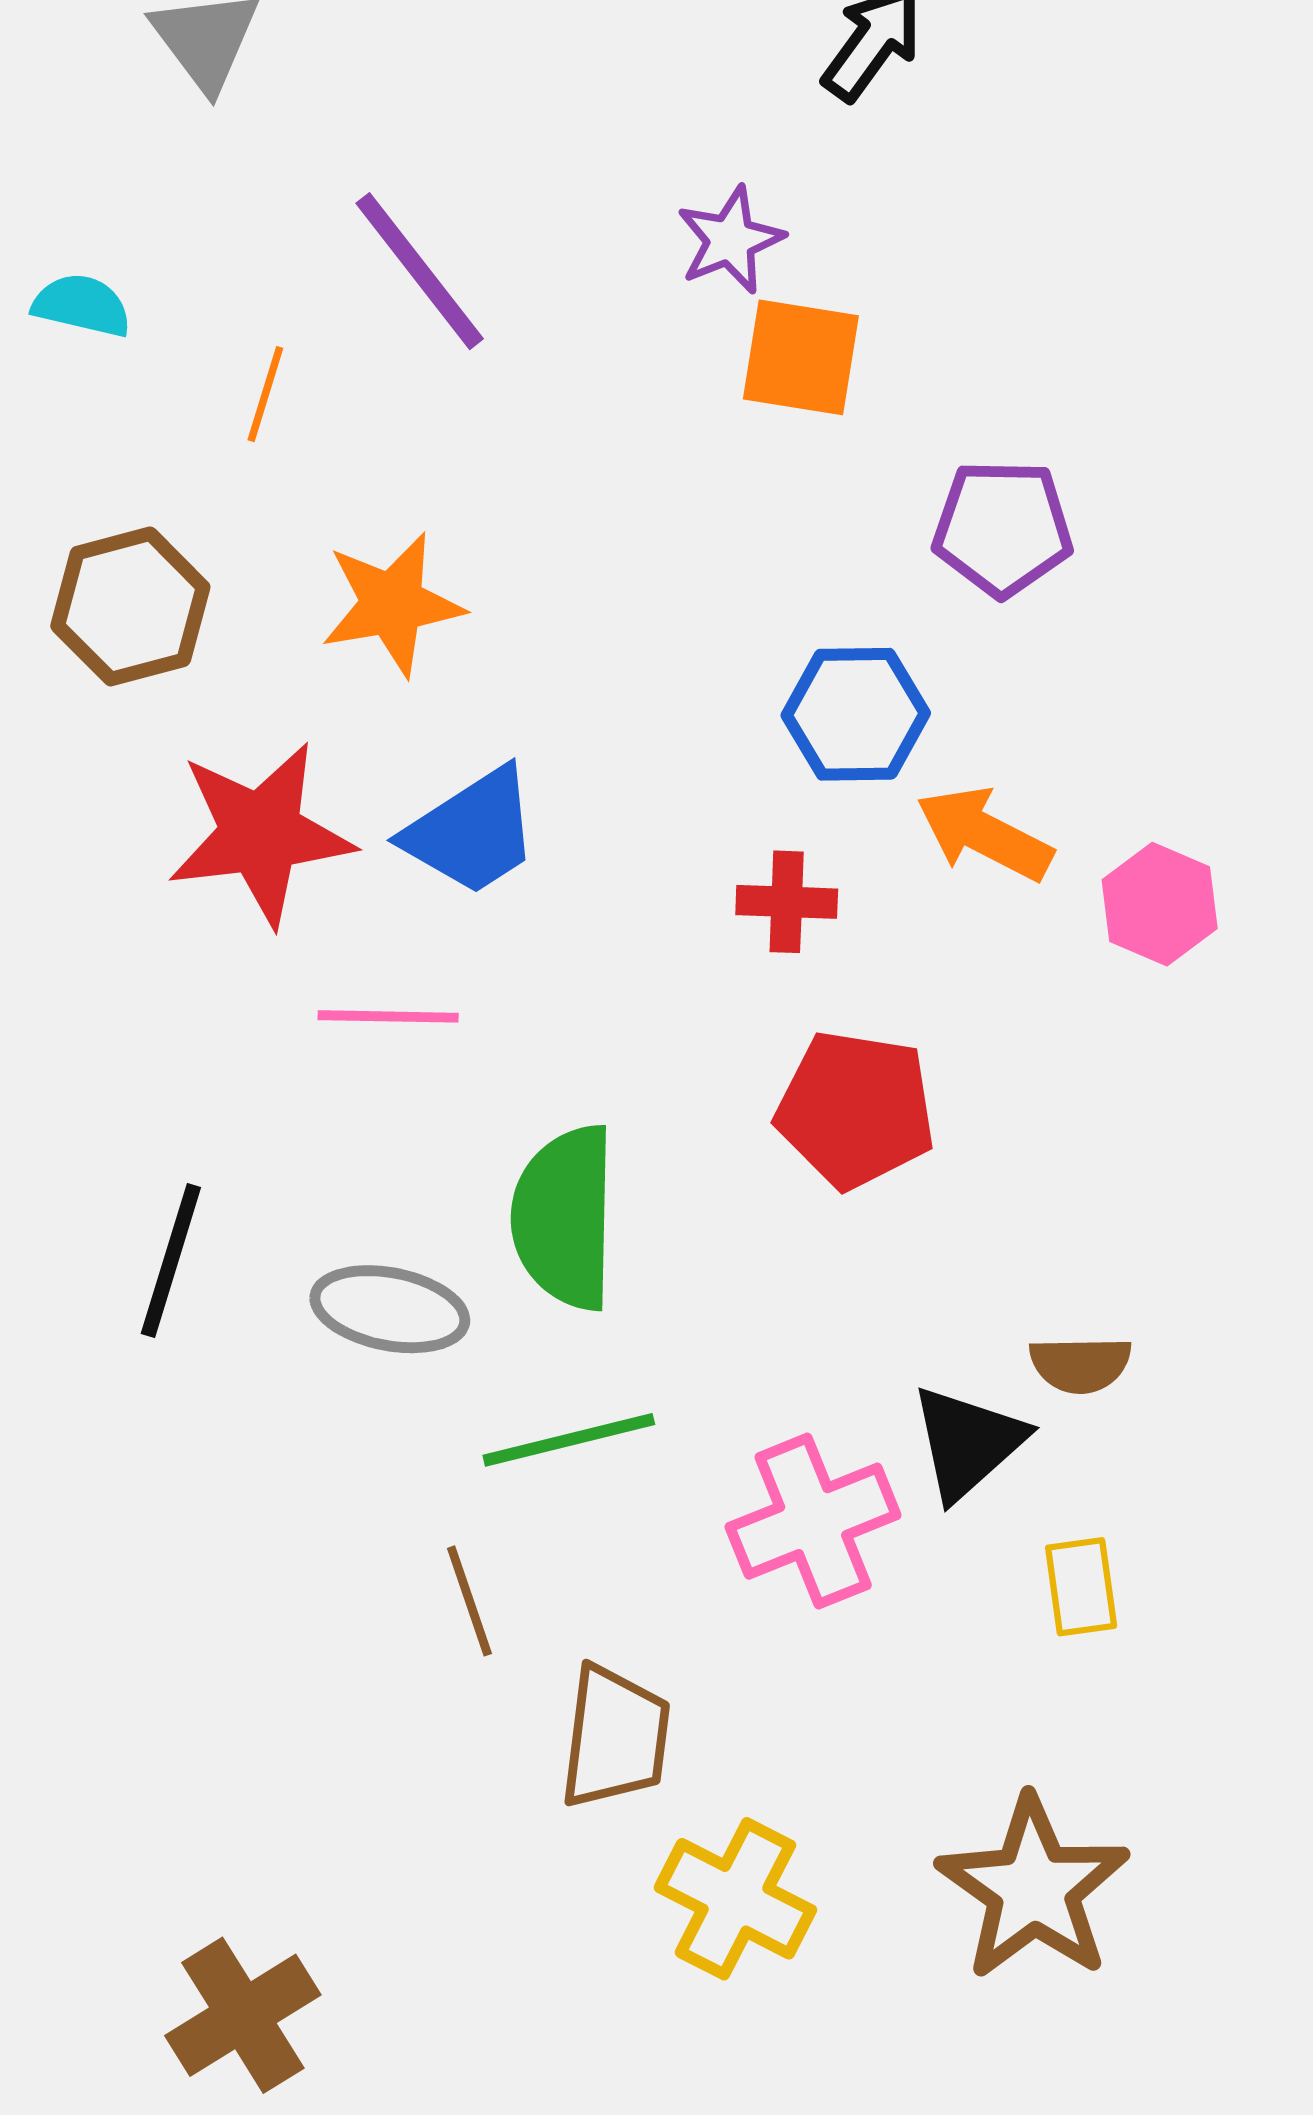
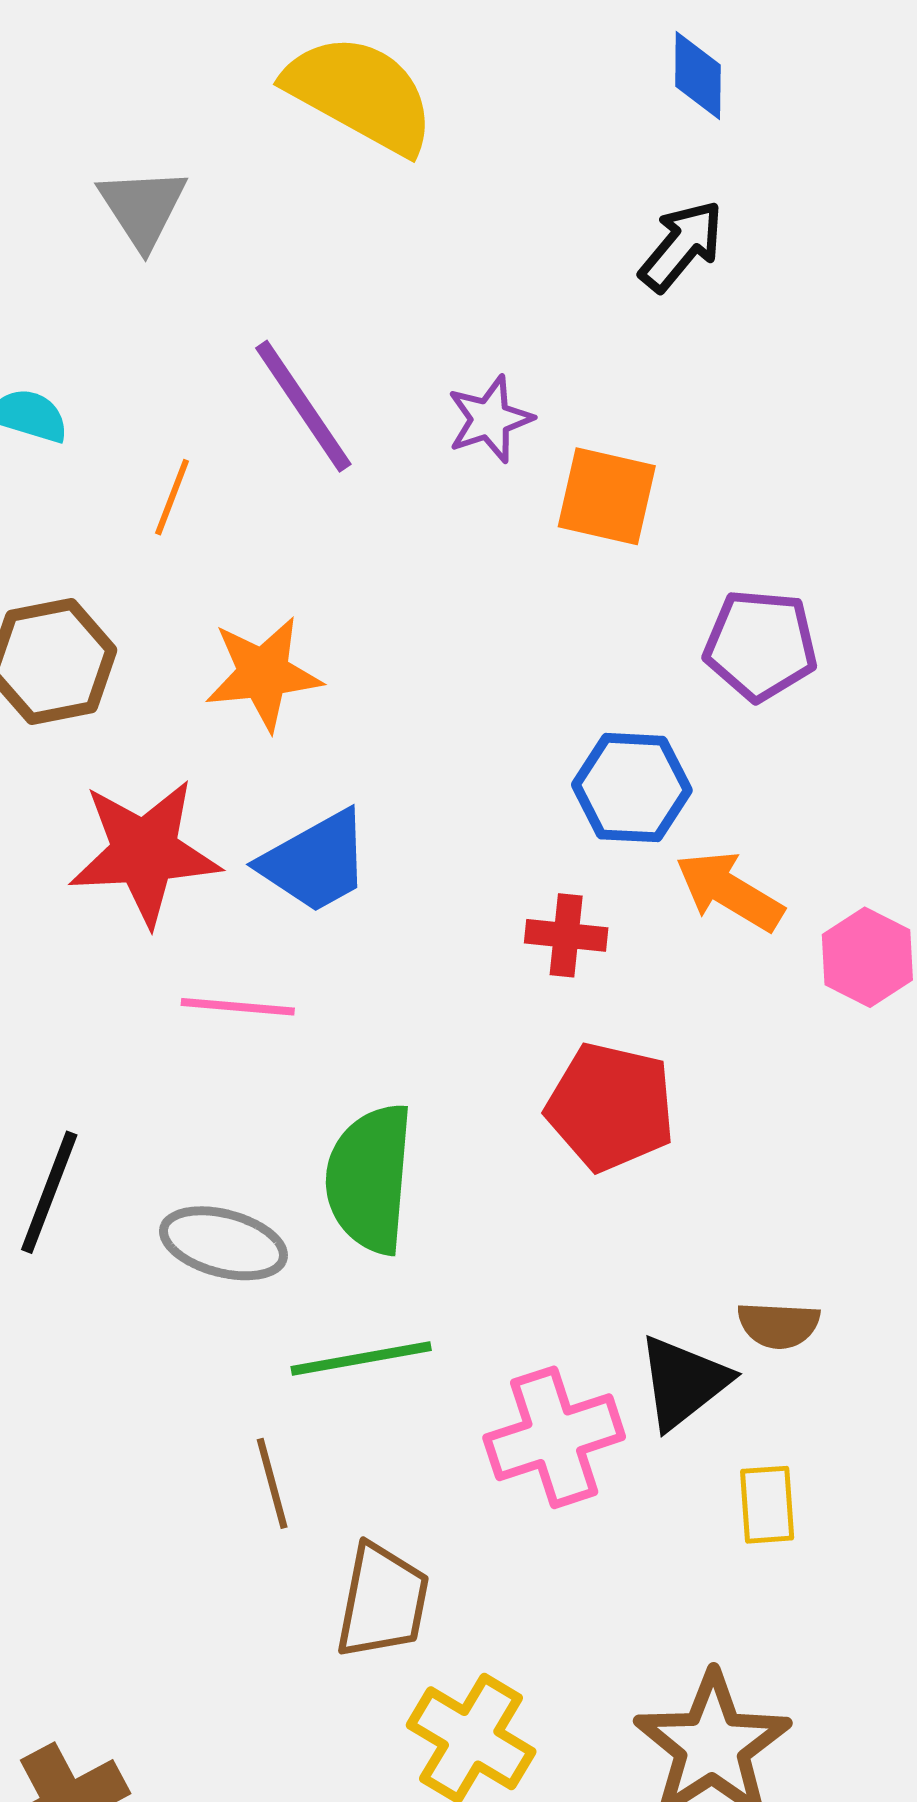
purple star: (730, 240) -> (490, 419), moved

